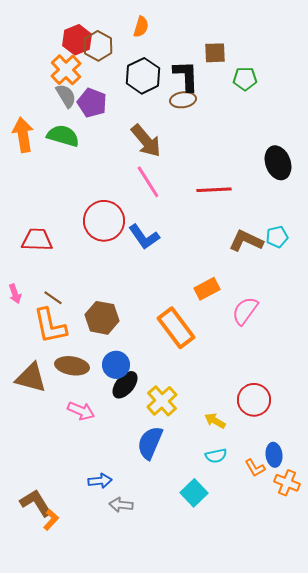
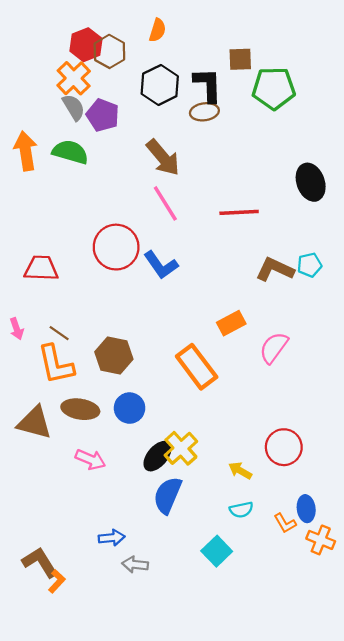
green pentagon: (245, 79) -> (274, 88), size x1.6
black ellipse: (125, 385) -> (157, 456), moved

